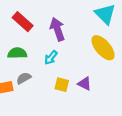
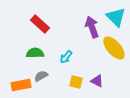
purple arrow: (57, 29) -> (92, 27), moved

